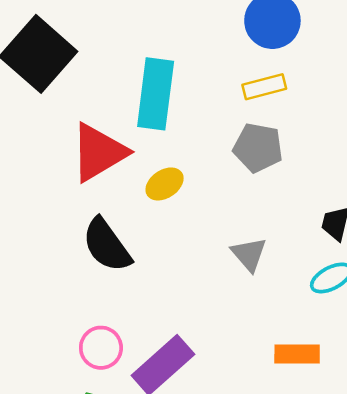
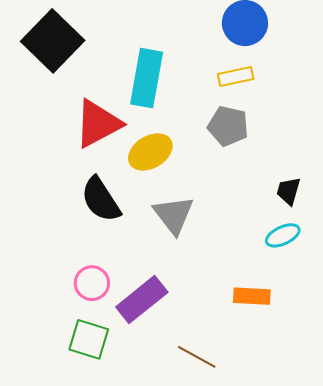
yellow ellipse: (165, 184) -> (150, 152), size x1.4
gray triangle: (249, 254) -> (174, 215), moved, size x1.4

